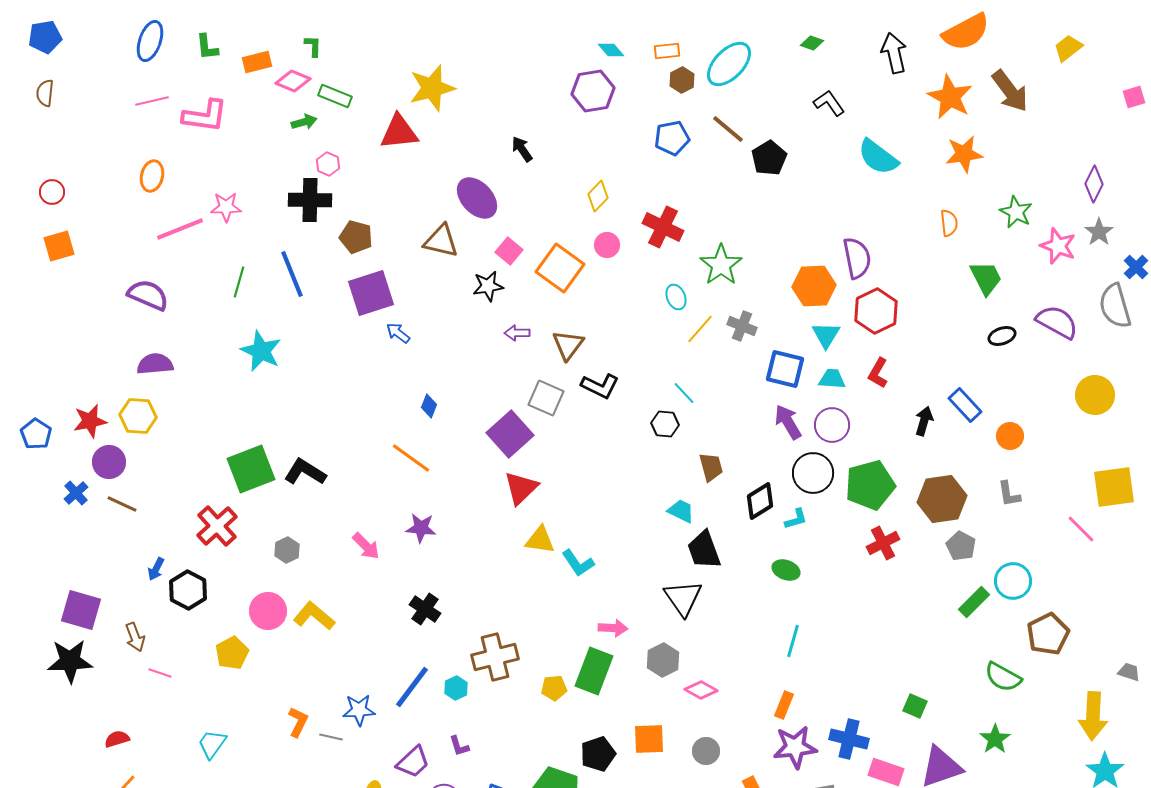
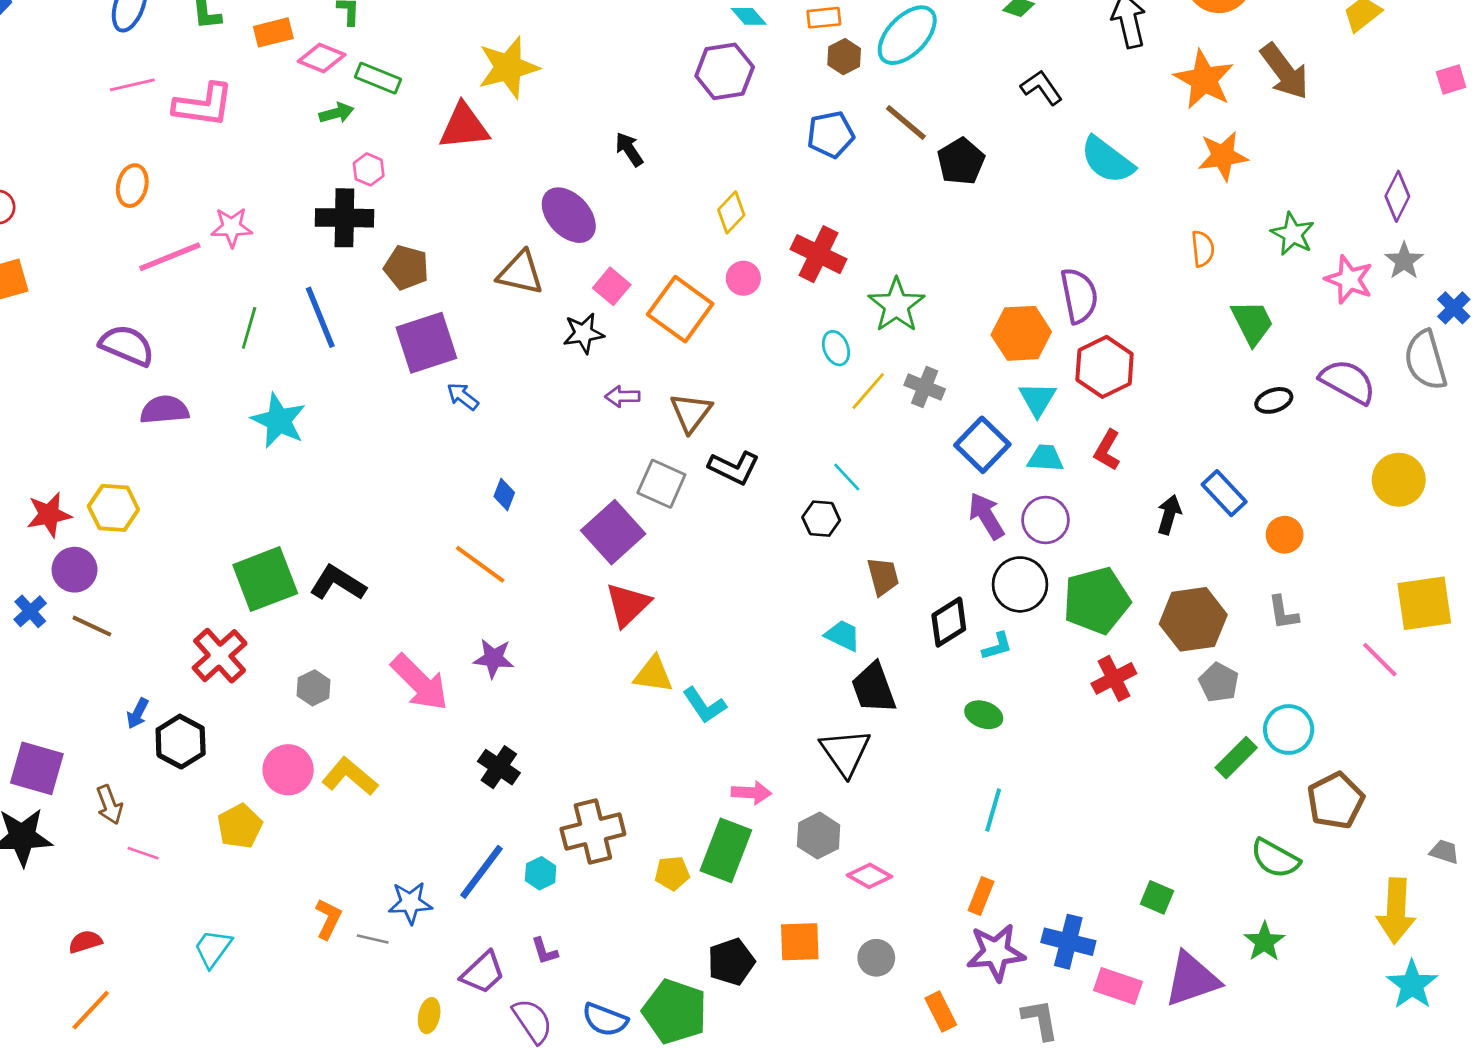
purple semicircle: (155, 364) -> (164, 410), moved
blue square: (785, 369) -> (982, 445), turned 30
pink arrow: (366, 546) -> (420, 682), size x1.6

